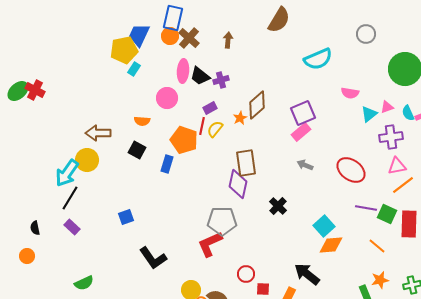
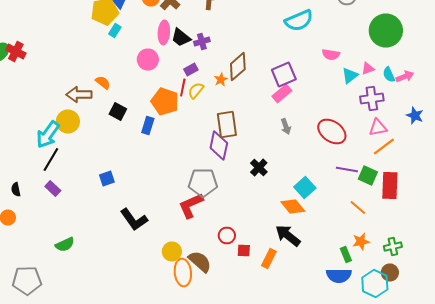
orange semicircle: (142, 121) -> (103, 82), moved, turned -147
gray arrow: (305, 165) -> (286, 126), turned -133
orange diamond: (331, 245) -> (293, 206), moved, turned 55

